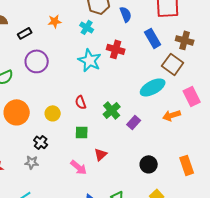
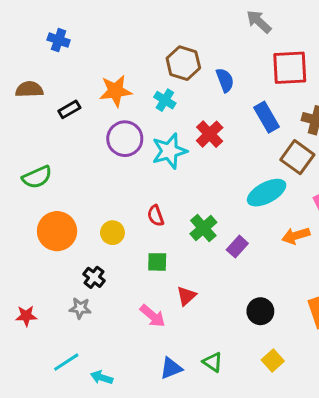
orange star: (55, 21) -> (116, 91), size x1.5
red cross: (116, 49) -> (210, 134), turned 30
cyan star: (90, 60) -> (169, 151), turned 30
purple circle: (37, 61) -> (125, 139), moved

